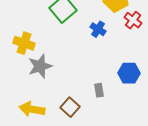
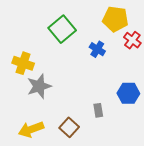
yellow arrow: (32, 109) -> (31, 129), turned -30

